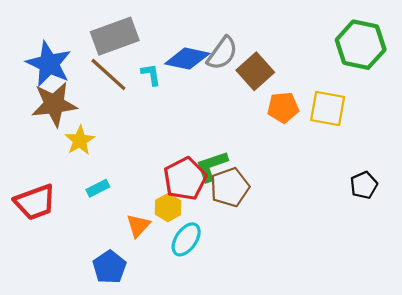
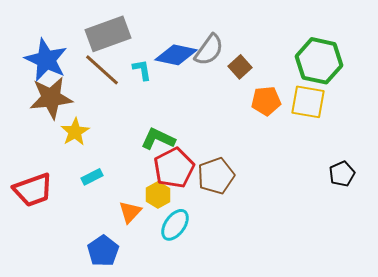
green hexagon: (361, 45) -> (319, 61), moved
brown square: (255, 71) -> (240, 67), size x0.7
green L-shape: (212, 166) -> (158, 139), moved, turned 44

